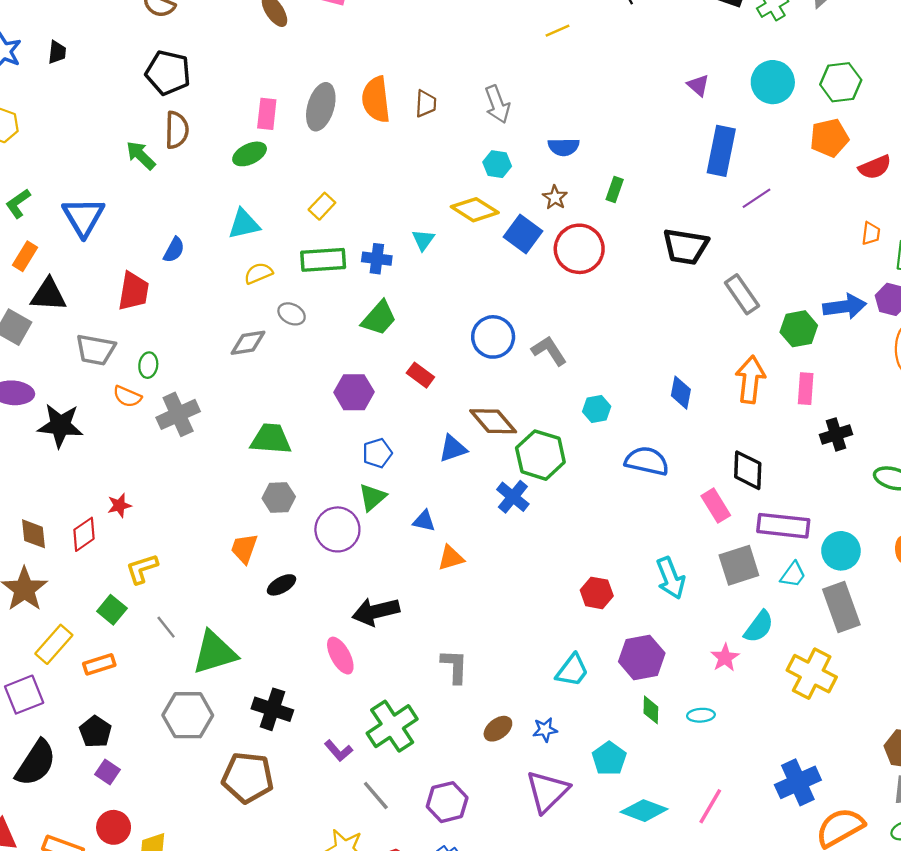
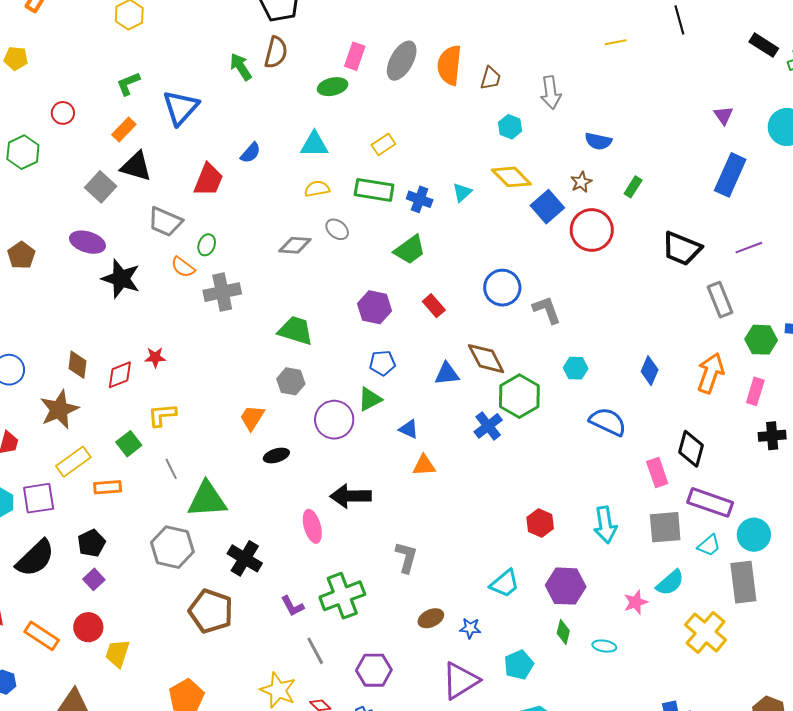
cyan hexagon: (497, 164) -> (510, 127), moved
purple line: (757, 198) -> (749, 248), moved

